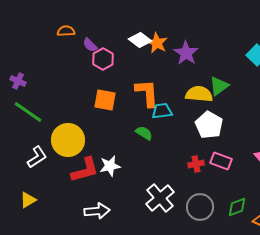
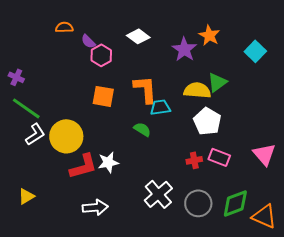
orange star: (157, 43) -> (209, 35), moved
white L-shape: (37, 157) -> (35, 134), moved
green diamond: (237, 207) -> (235, 203), size x1.4

